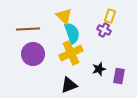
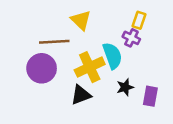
brown line: (28, 29) -> (54, 42), moved
cyan semicircle: (72, 33) -> (112, 56), moved
black triangle: (69, 85) -> (81, 95), moved

